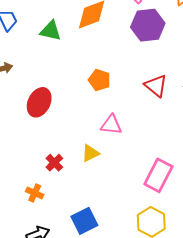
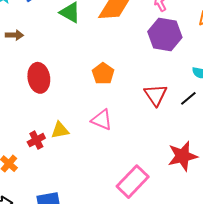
red ellipse: (39, 102) -> (39, 78), turned -52
yellow triangle: (90, 153) -> (60, 130), moved

